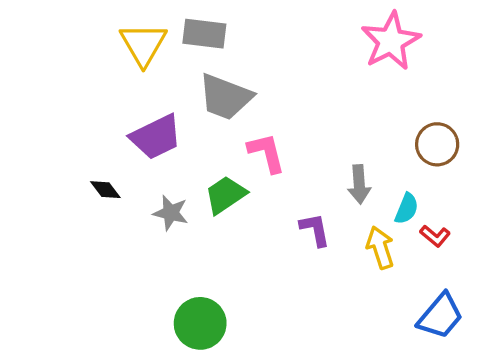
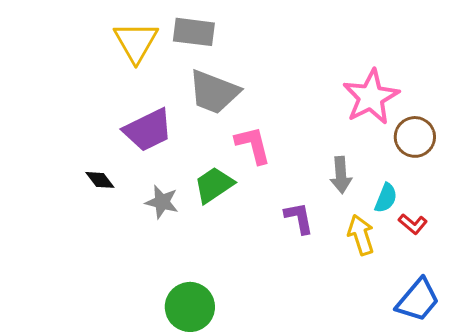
pink star: (391, 41) -> (371, 97), moved

